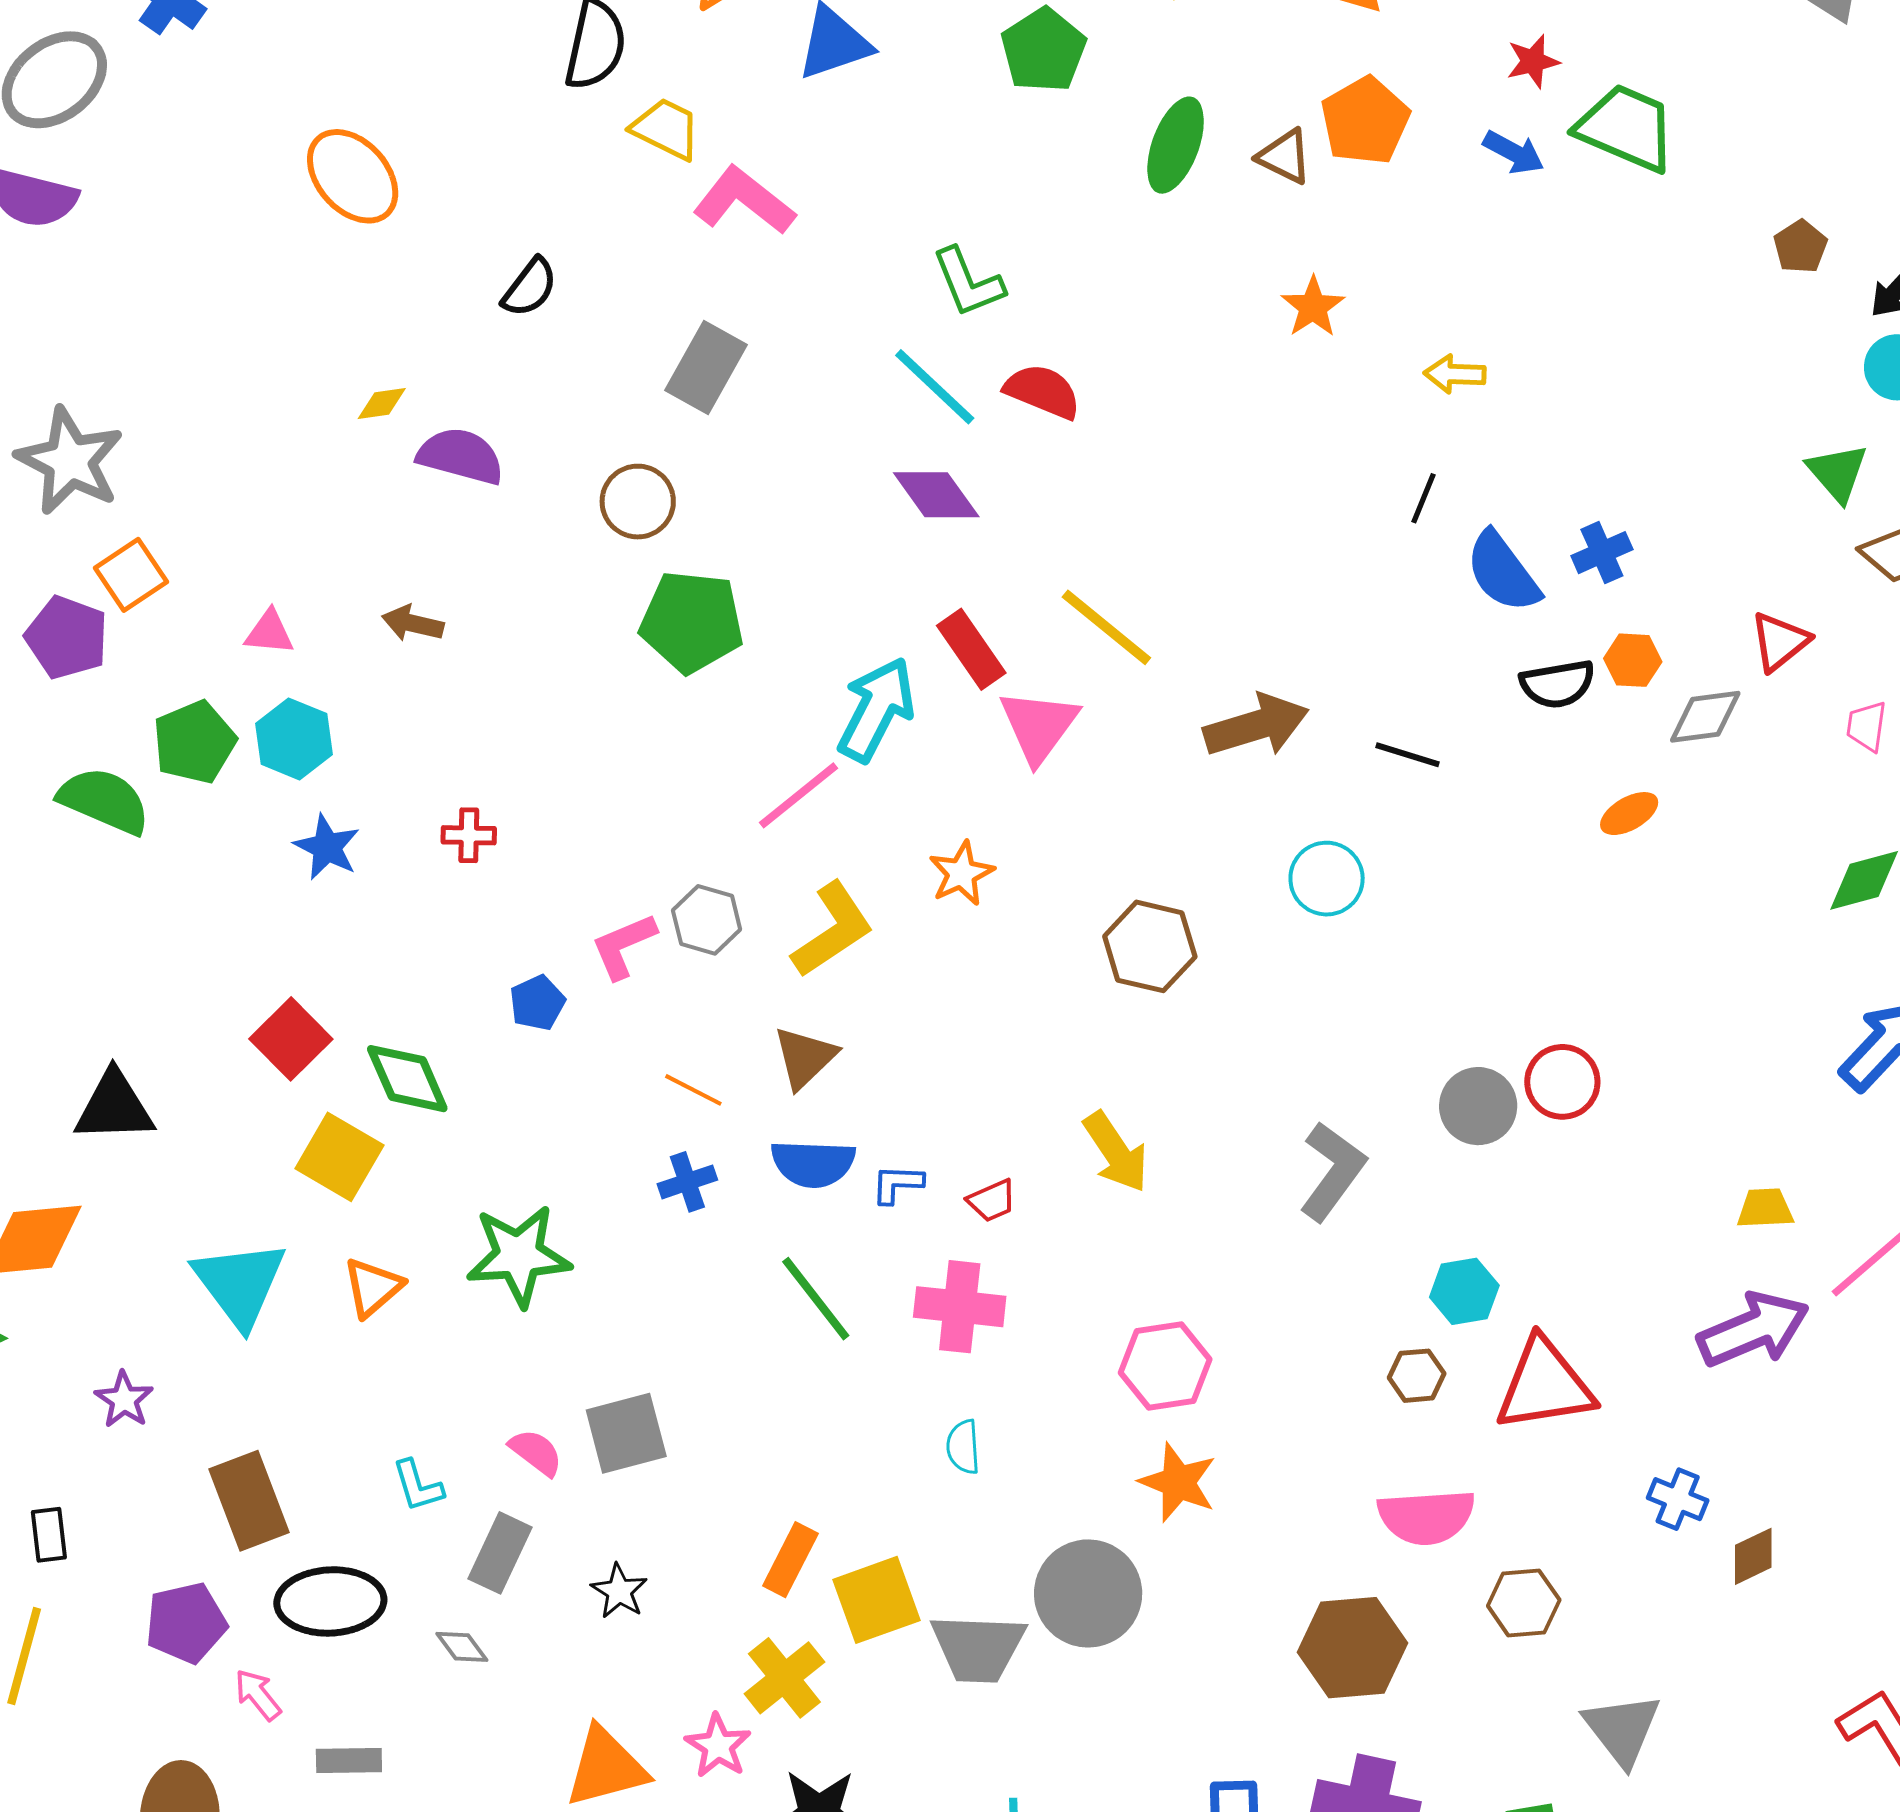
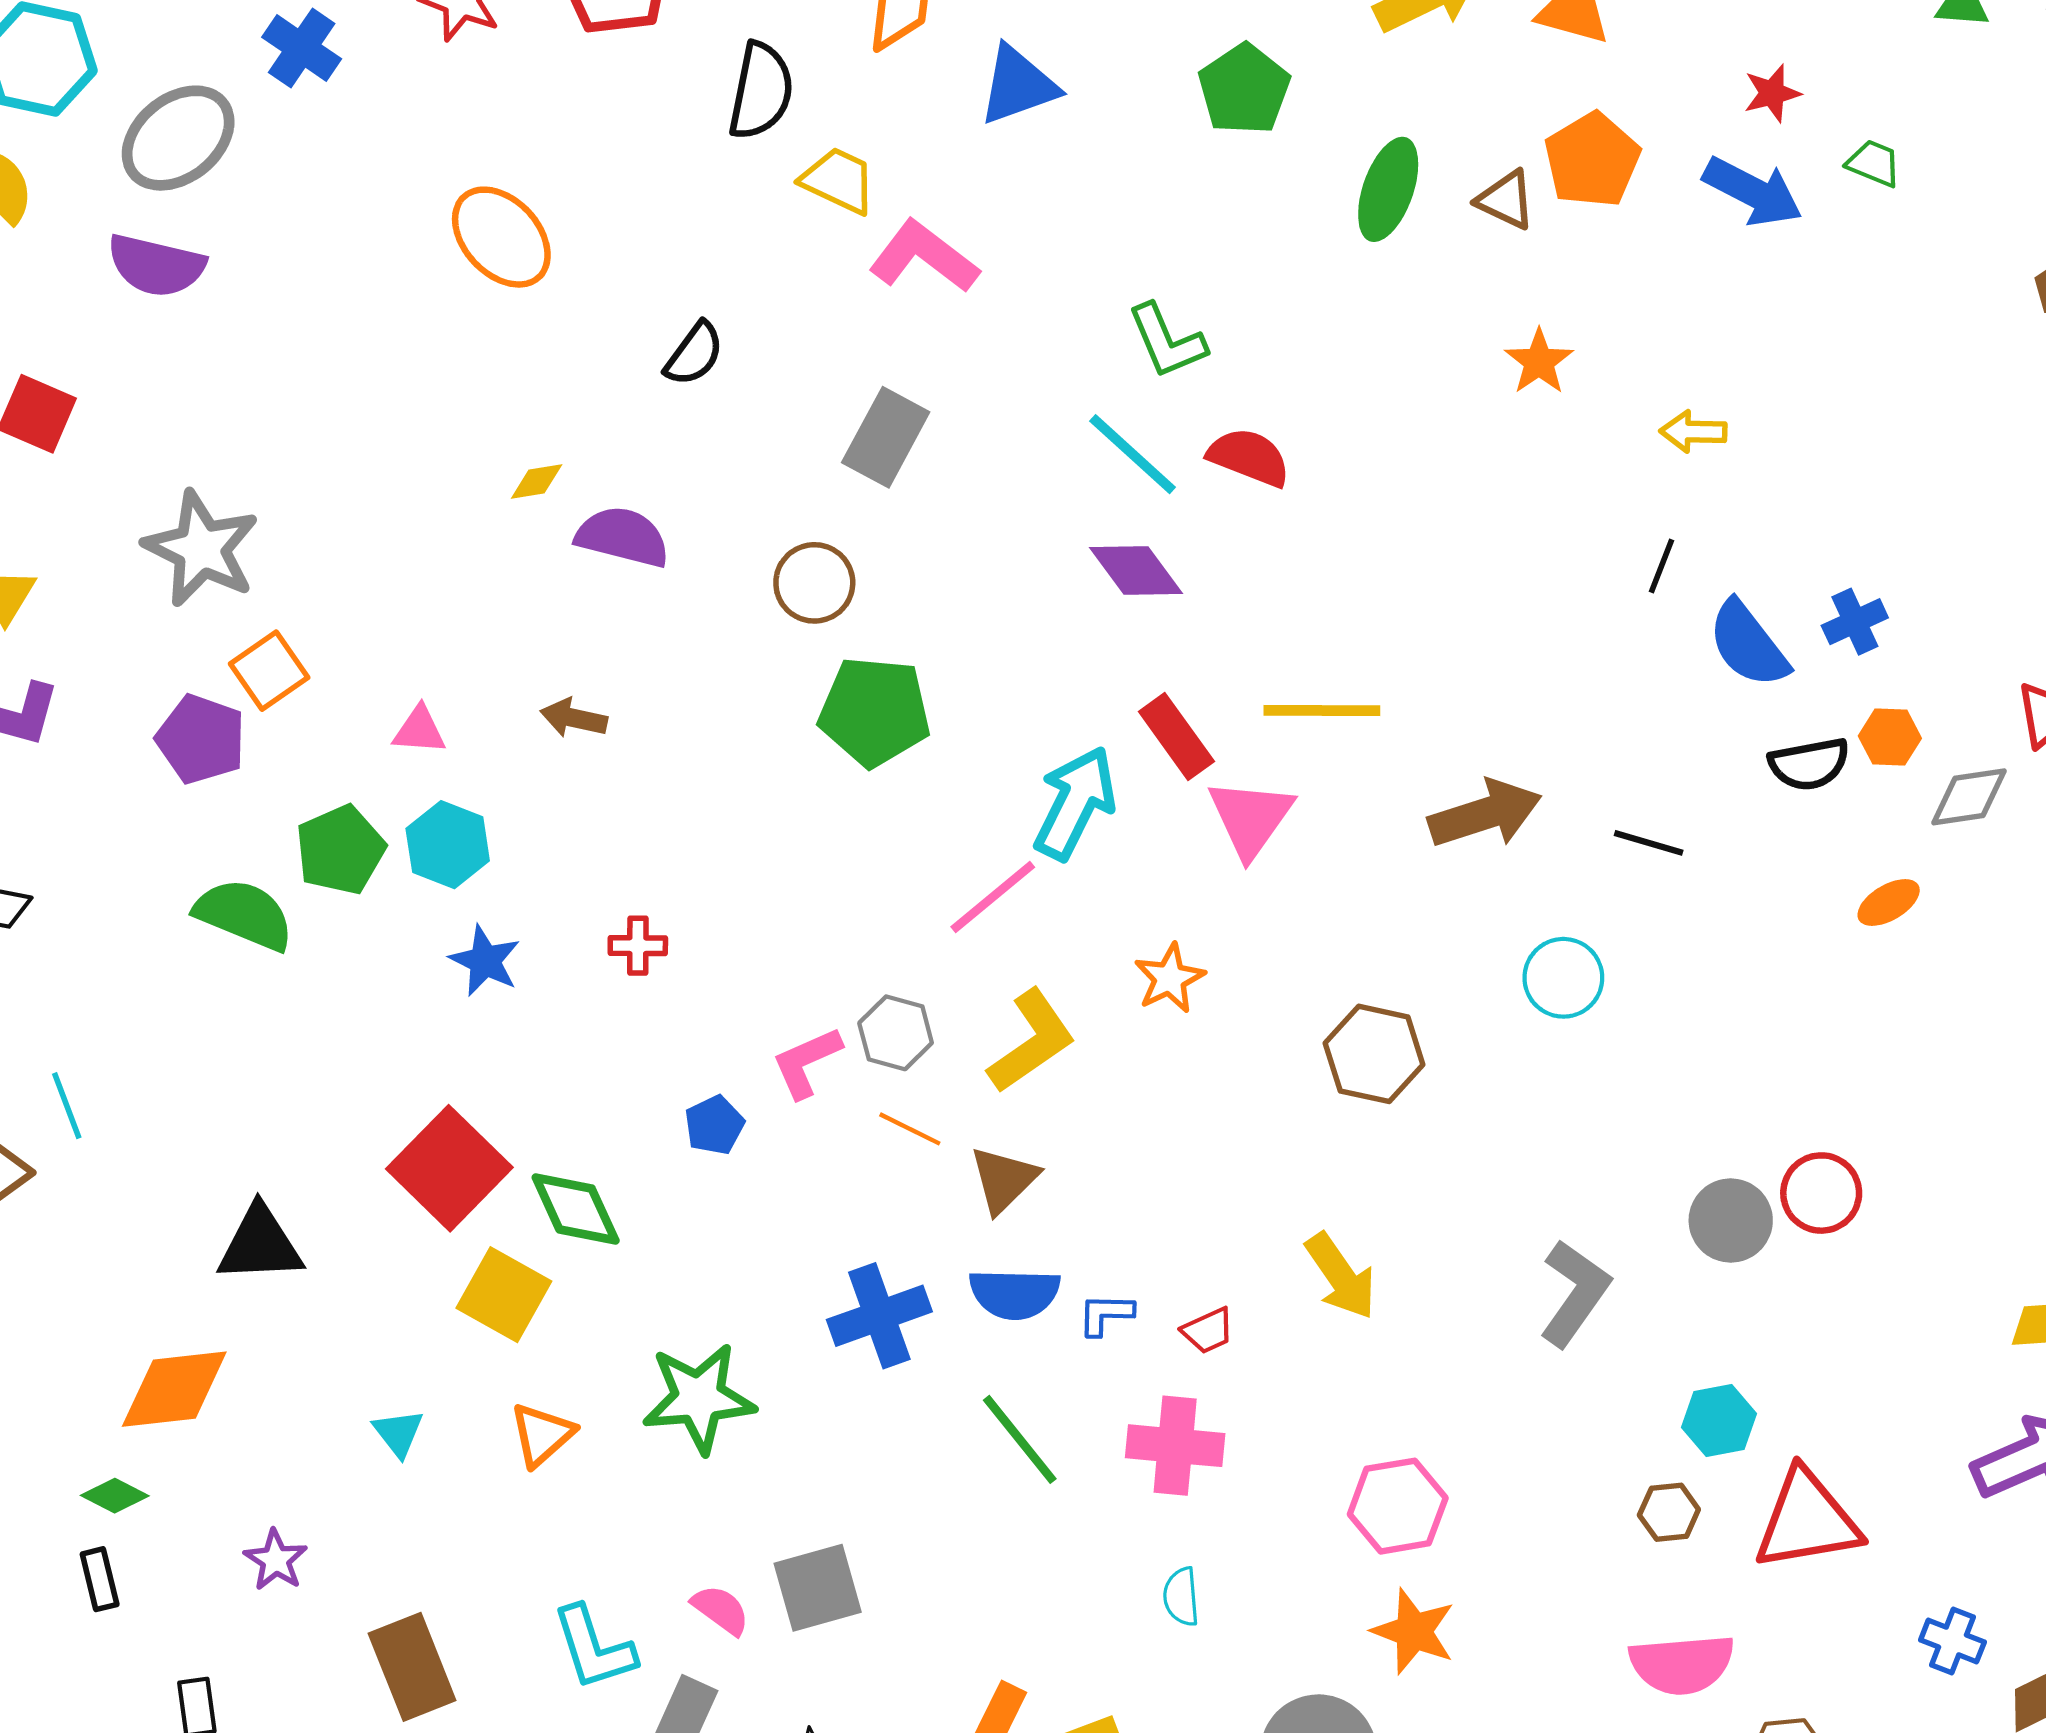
green trapezoid: (1626, 128) -> (1874, 163), size x0.5
blue arrow: (1514, 152) -> (1753, 192), size x1.5
yellow line: (1106, 627) -> (1322, 711), turned -38
red square: (291, 1039) -> (449, 1168), size x1.4
orange line: (693, 1090) -> (910, 1129), moved
blue cross: (687, 1182) -> (879, 1316), size x1.6
cyan triangle: (240, 1284) -> (398, 1433), size x0.5
cyan L-shape: (418, 1486) -> (594, 1648), size x1.5

